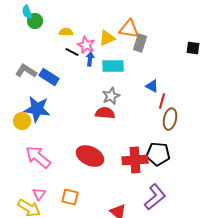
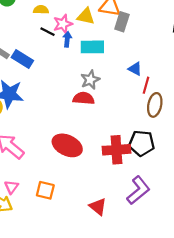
yellow triangle: (107, 38) -> (86, 16), turned 36
pink star: (86, 45) -> (63, 24), turned 30

